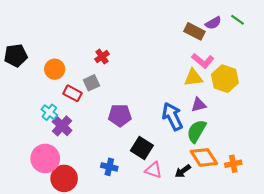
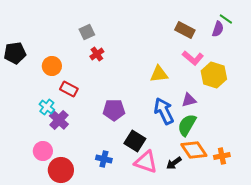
purple semicircle: (213, 23) -> (218, 29), moved, turned -42
yellow triangle: (193, 78) -> (159, 74), moved
gray square: (91, 83) -> (87, 32), moved
pink circle: (45, 158) -> (43, 151), size x0.7
pink triangle: (153, 170) -> (146, 162), size x1.4

